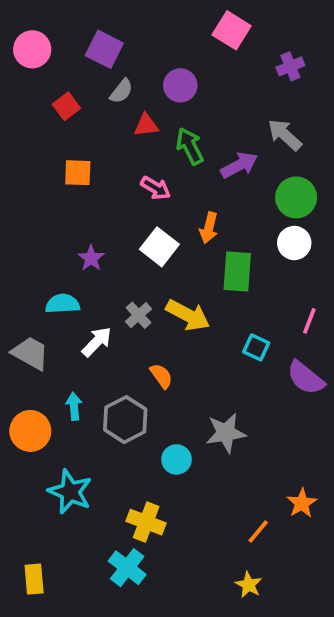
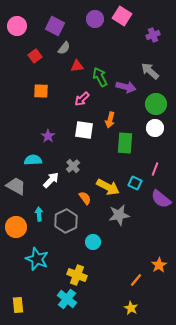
purple circle: (180, 85) -> (95, 19), moved
purple arrow: (239, 165) -> (126, 87), turned 42
pink arrow: (156, 188) -> (82, 99), turned 105
white square: (159, 247) -> (84, 130), turned -30
yellow arrow: (188, 315) -> (108, 187), moved
pink line: (309, 321) -> (155, 169), moved
gray star: (226, 433) -> (119, 215), moved

